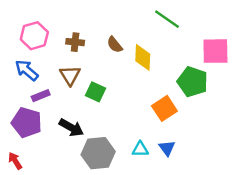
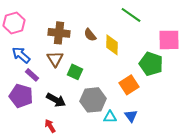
pink hexagon: (34, 36) -> (14, 23), moved
brown cross: (75, 42) -> (59, 33), size x1.5
purple rectangle: (41, 96) -> (32, 75), turned 64
gray hexagon: (98, 153) -> (93, 100), moved
red arrow: (15, 161) -> (50, 126), moved

